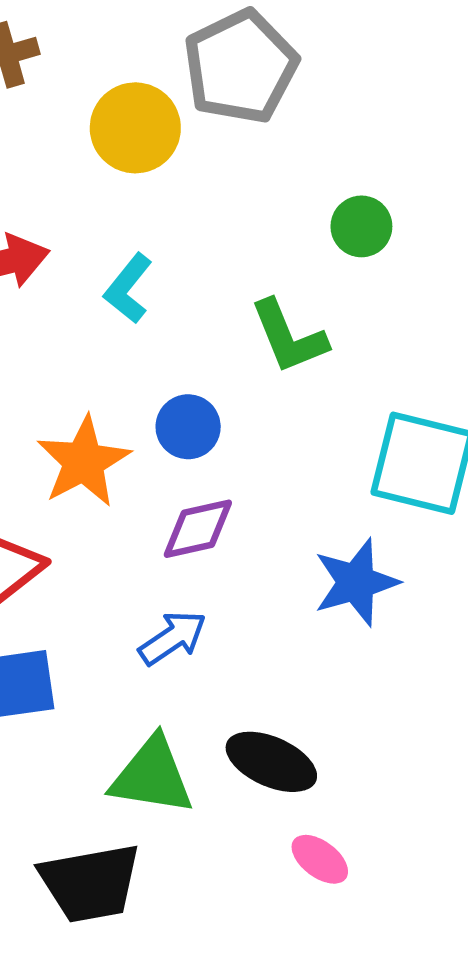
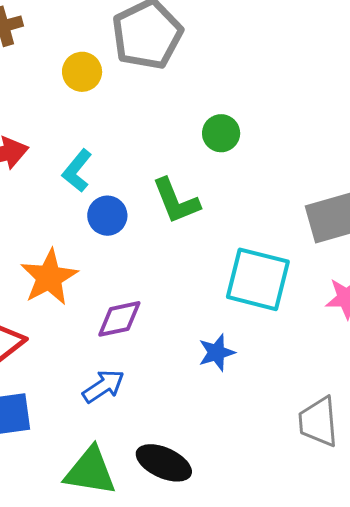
yellow circle: (135, 128) -> (82, 72), size x0.7
blue circle: (188, 427) -> (107, 216), moved
blue star: (356, 582) -> (217, 353), size x0.7

